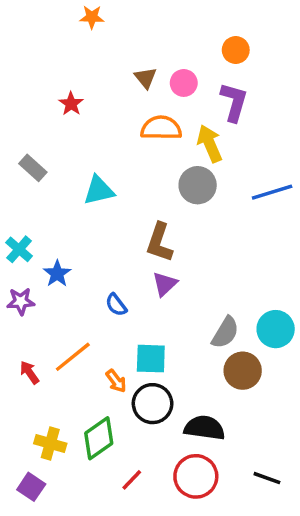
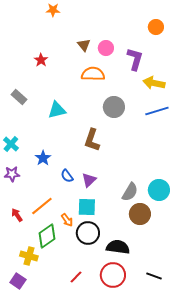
orange circle: (236, 50) -> (156, 27), moved
yellow arrow: (210, 144) -> (154, 83), moved, turned -55
blue star: (57, 274) -> (43, 158), moved
purple triangle: (165, 284) -> (89, 180), moved
green diamond: (99, 438) -> (47, 236), moved

